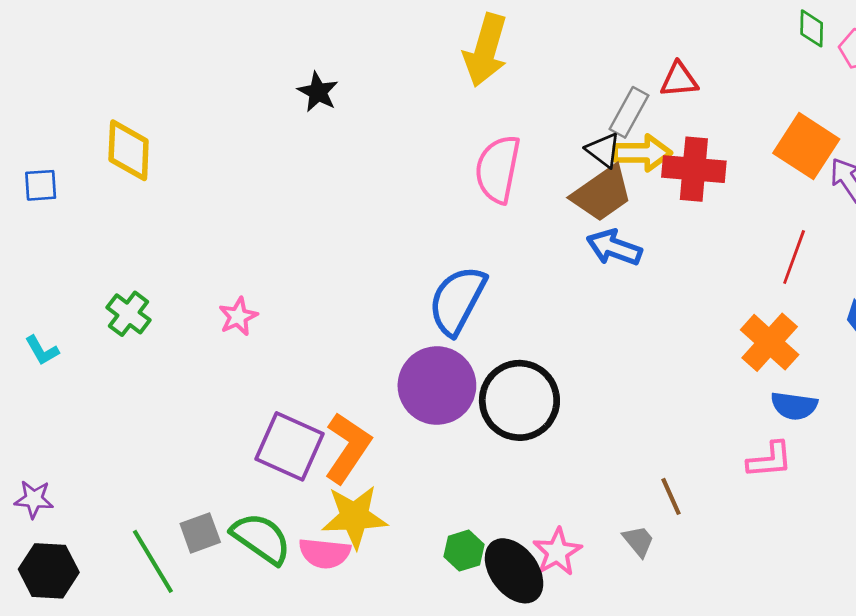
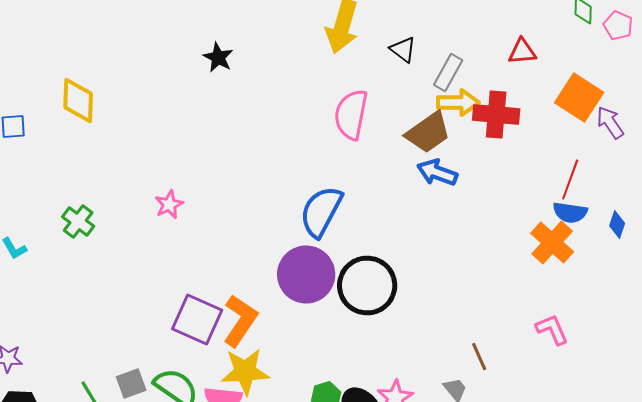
red triangle: (679, 80) -> (522, 52), moved
black triangle: (603, 150) -> (403, 50), moved
pink star: (238, 317) -> (169, 204), moved
blue semicircle: (794, 406) -> (570, 212), moved
pink L-shape: (770, 460) -> (552, 330), turned -108

